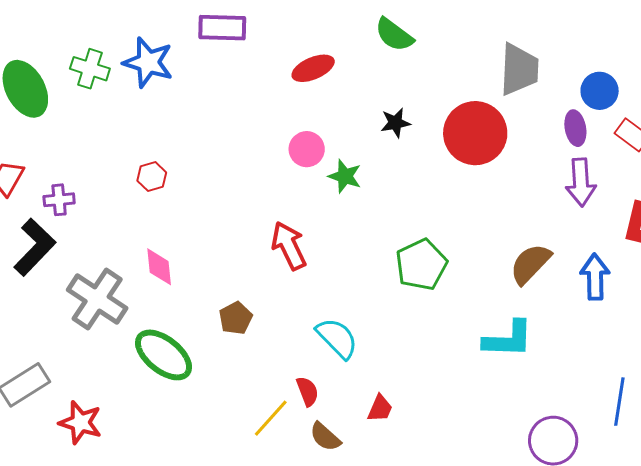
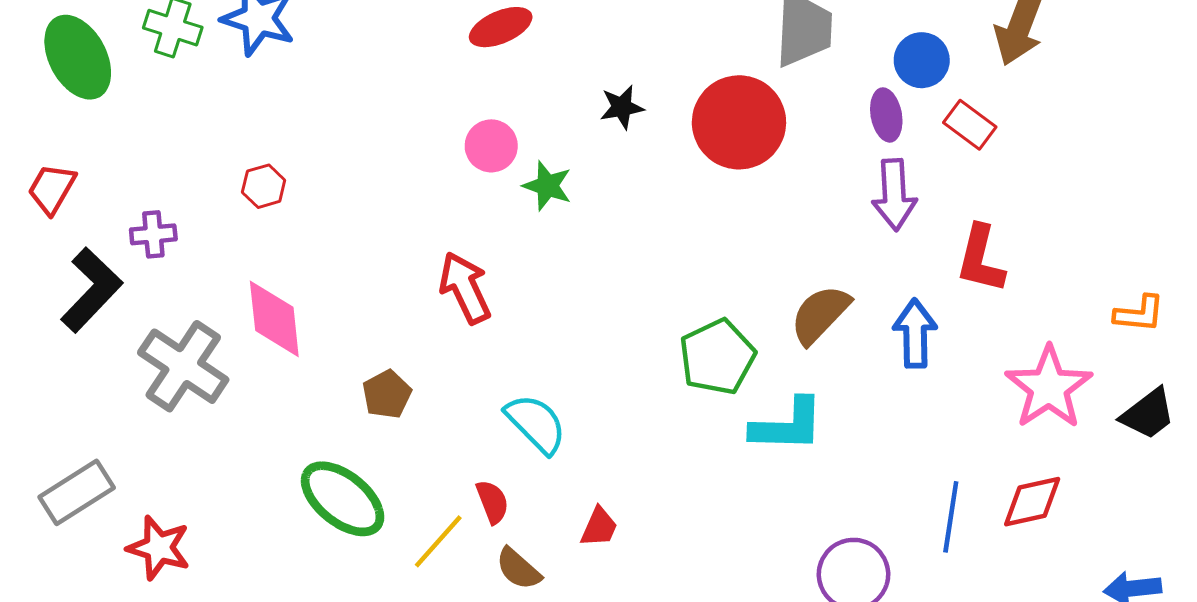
purple cross: (59, 200) -> (153, 234), moved
green pentagon: (421, 265) -> (717, 357), moved
pink diamond: (159, 267) -> (274, 319), size x1.4
green ellipse: (164, 355) -> (343, 499), moved

